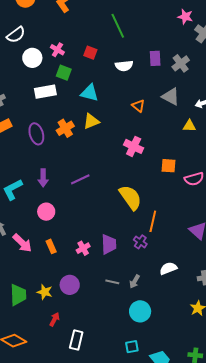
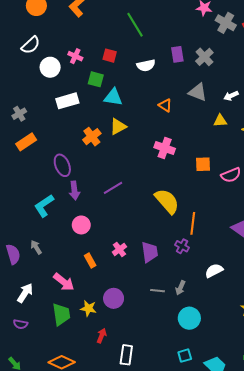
green square: (64, 73) -> (96, 79), moved
purple ellipse: (36, 134) -> (62, 165), moved
pink arrow: (22, 243) -> (64, 282), moved
pink cross: (83, 248) -> (119, 249), moved

